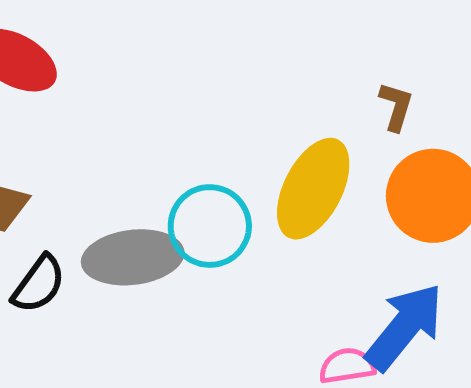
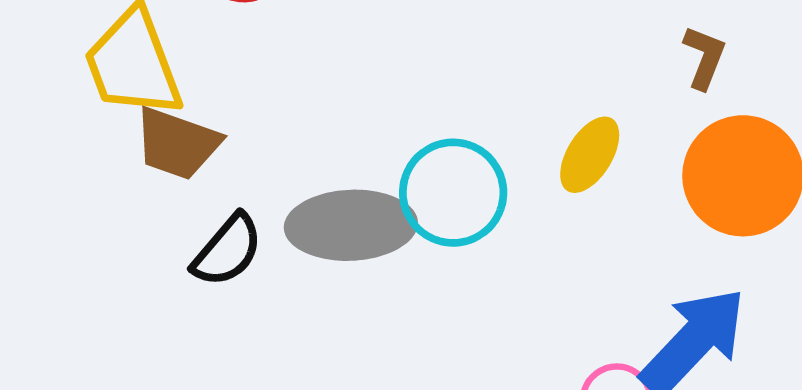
yellow ellipse: (313, 189) -> (590, 155), size x0.6

